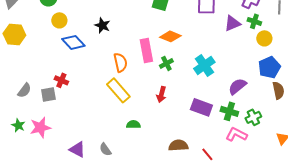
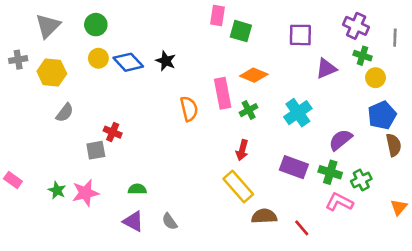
yellow circle: (59, 20) -> (98, 58), moved
purple triangle: (232, 23) -> (326, 69), moved
blue diamond: (73, 42) -> (128, 62), moved
gray semicircle: (24, 90) -> (65, 113), moved
yellow rectangle: (118, 90) -> (238, 186), moved
green semicircle: (133, 124) -> (137, 189), moved

